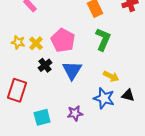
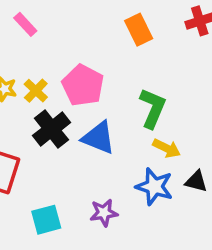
green L-shape: (103, 39) -> (153, 108), moved
black cross: (45, 65) -> (52, 129), size x1.5
blue triangle: (72, 70) -> (99, 138), turned -40

